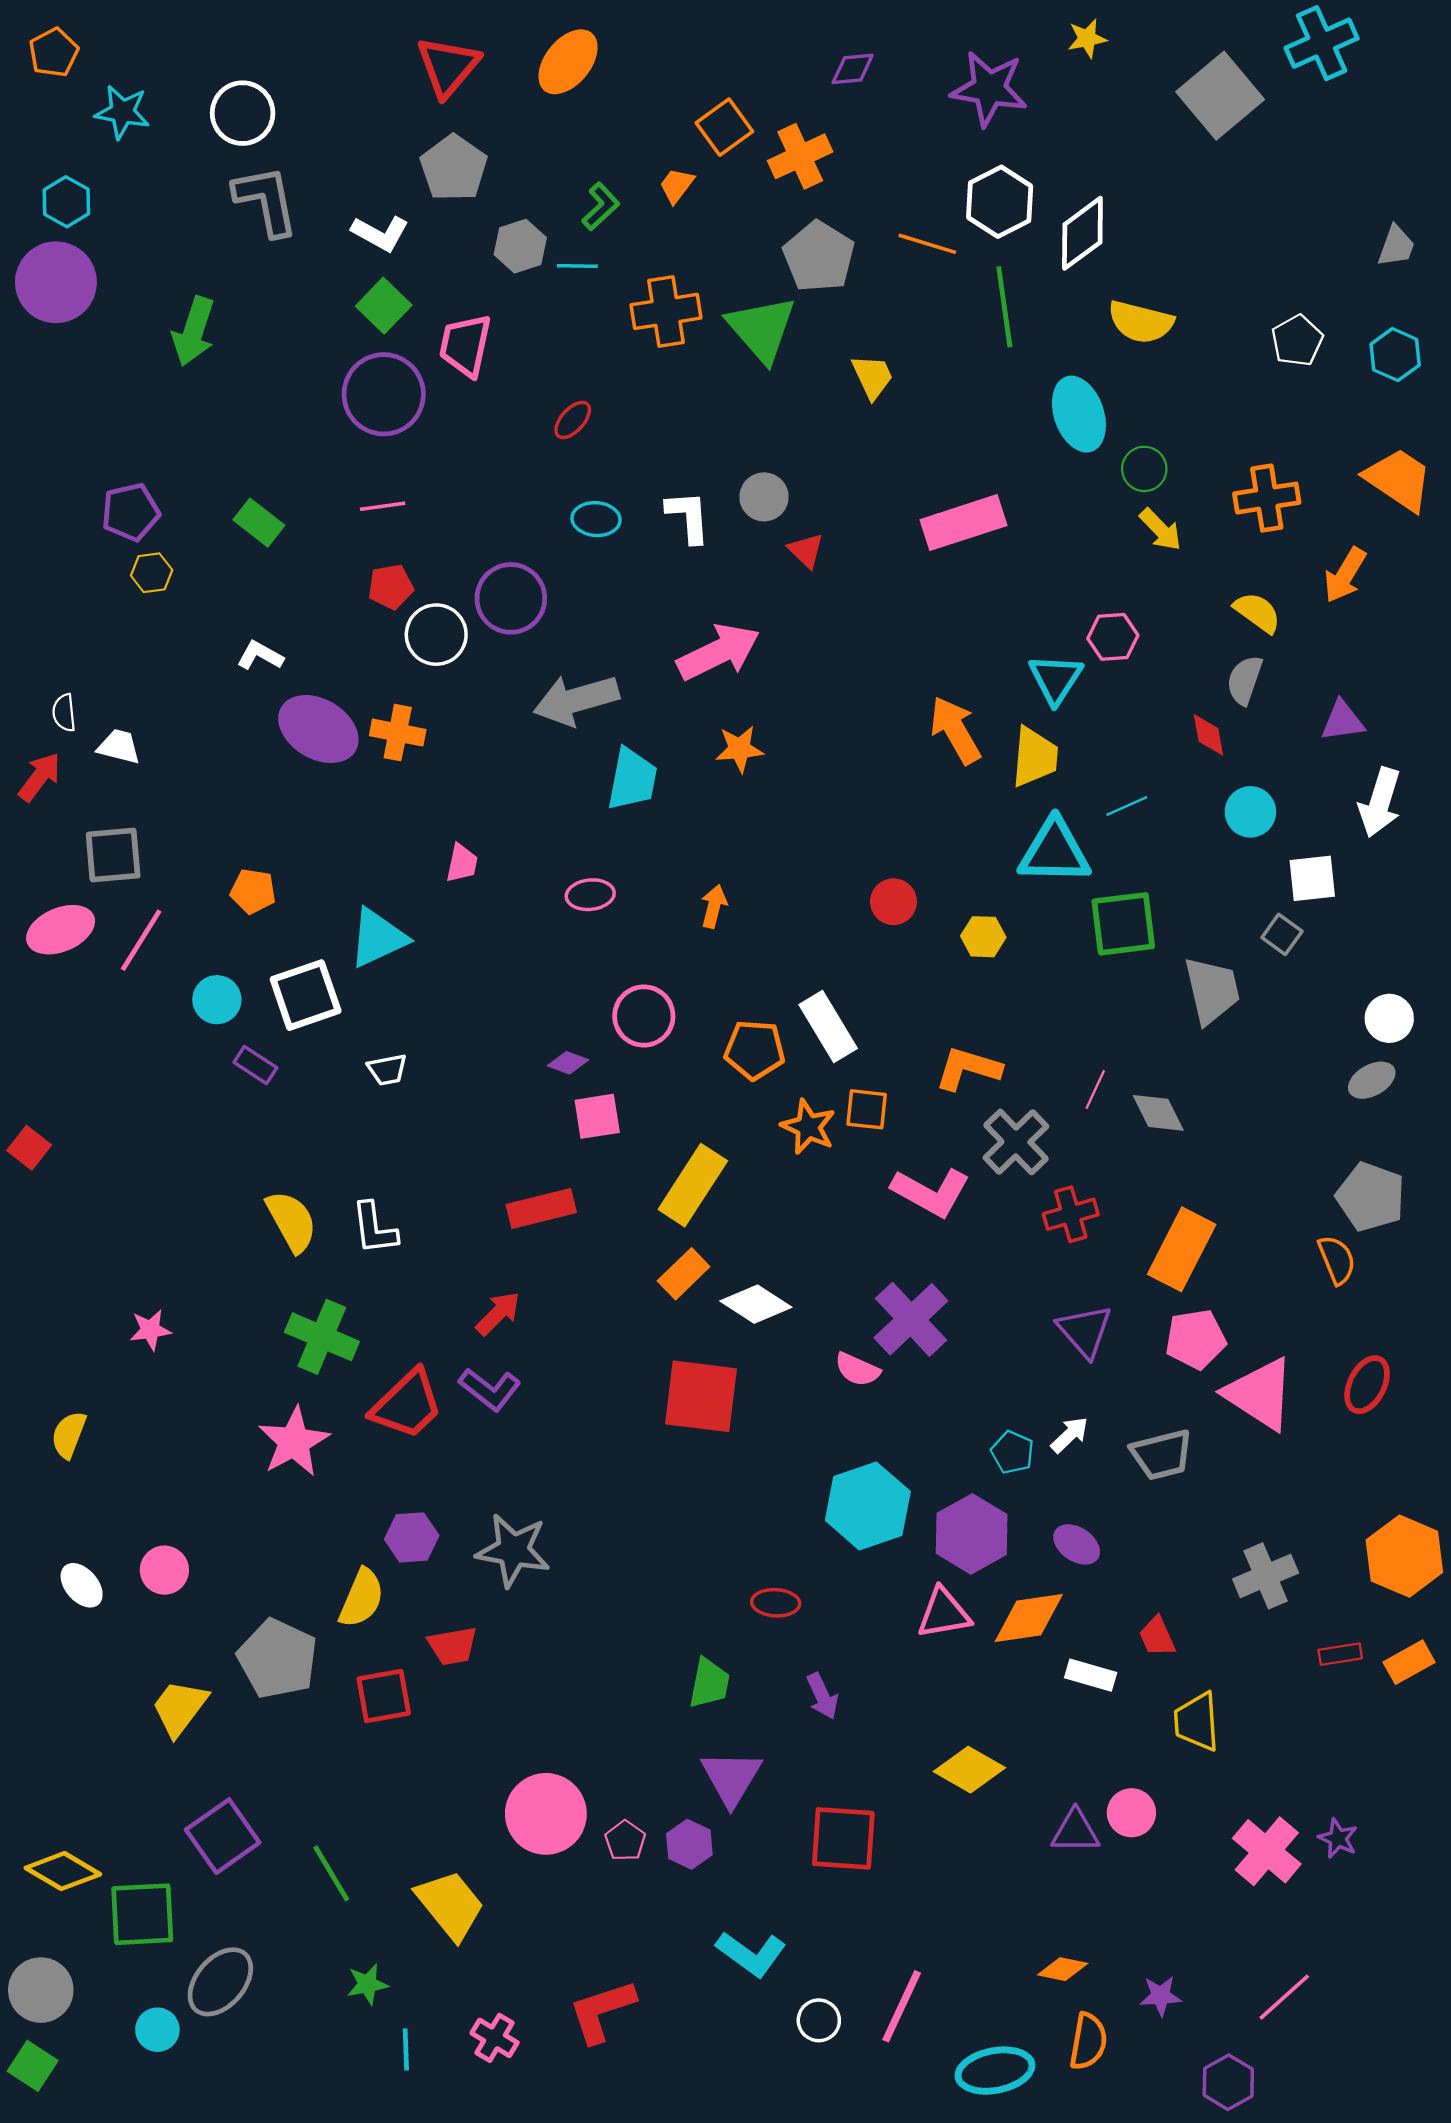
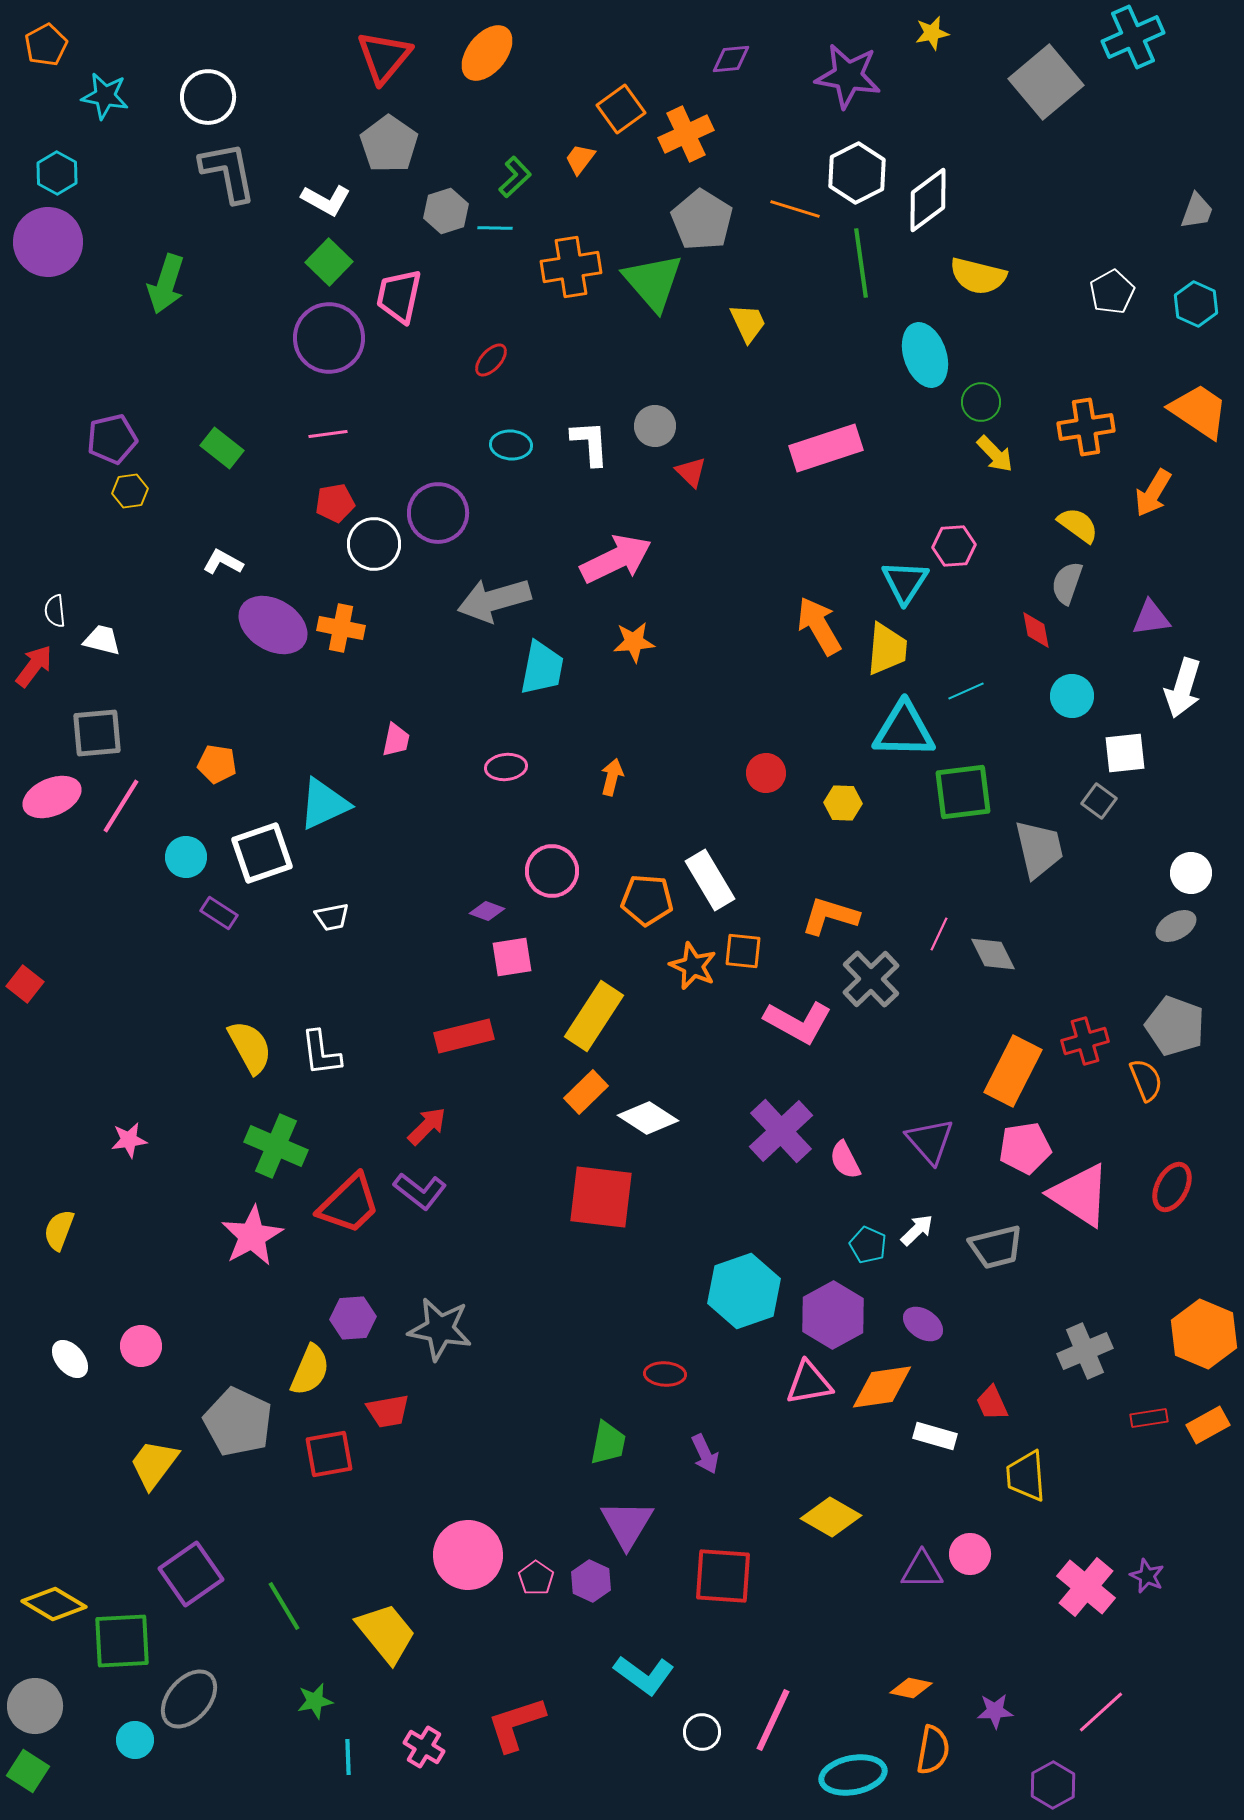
red cross: (1071, 1214) -> (1085, 1041), moved
pink semicircle: (857, 1369) -> (845, 1160), moved, turned 39

